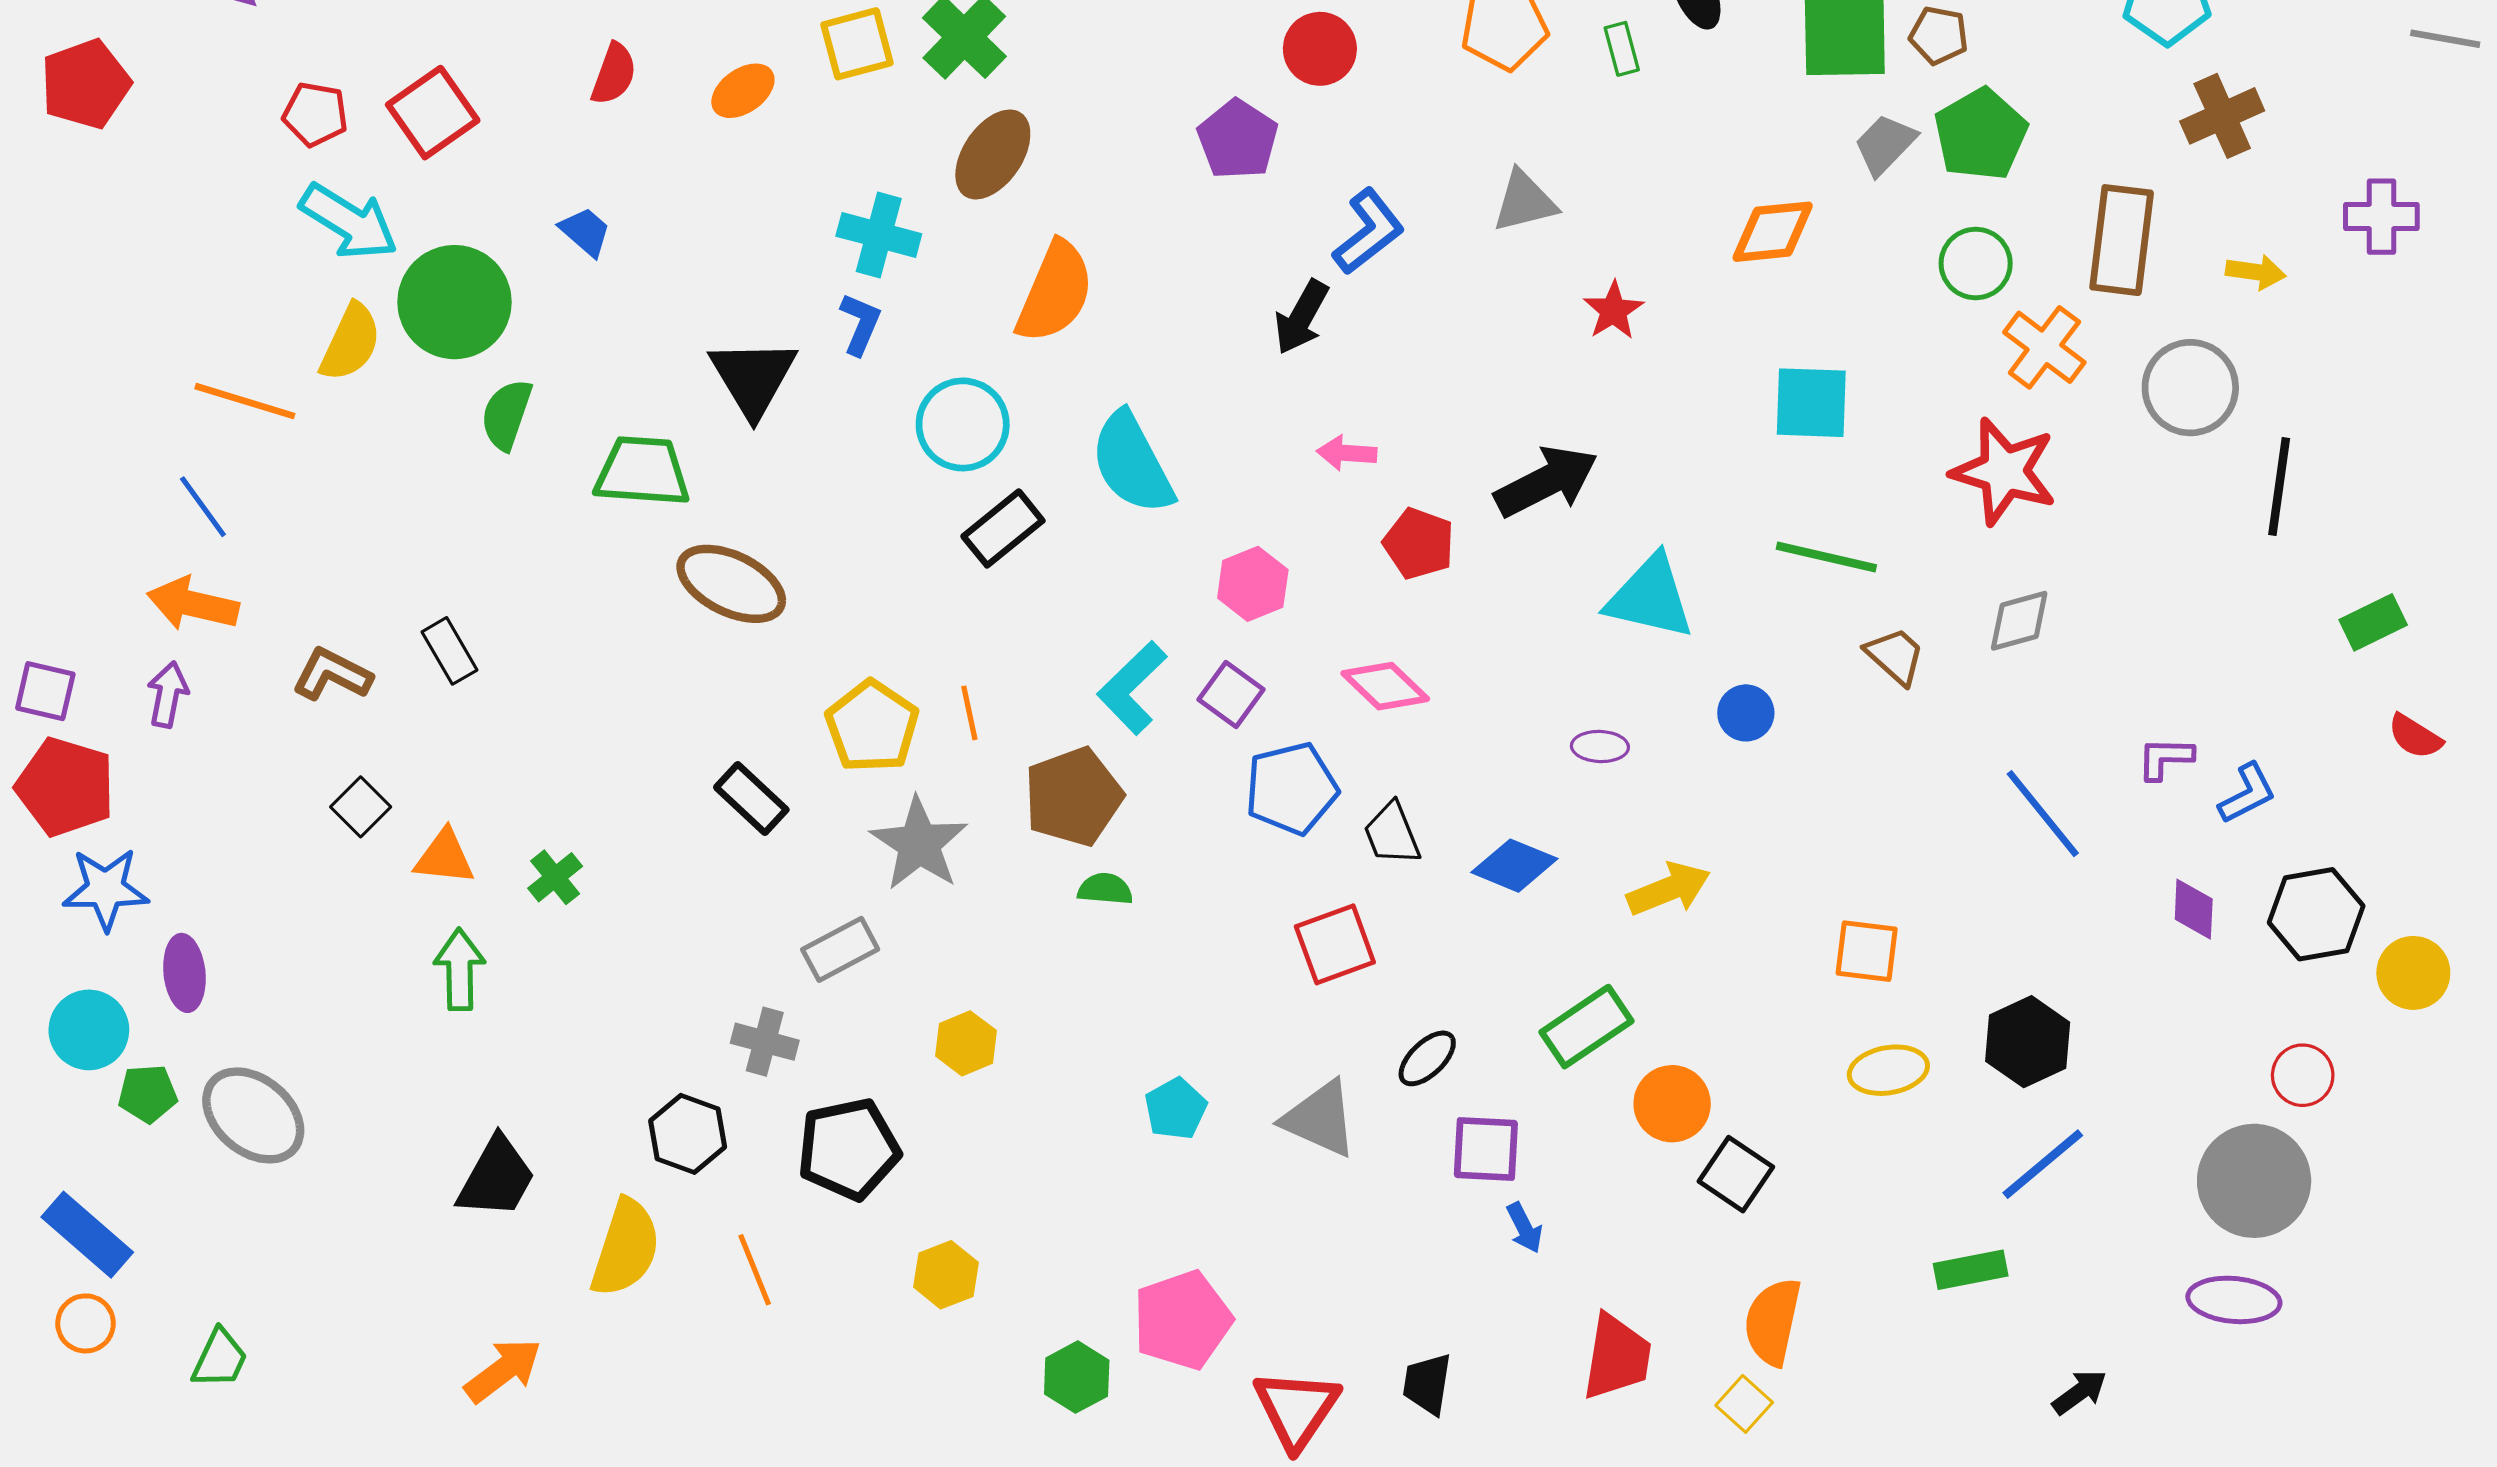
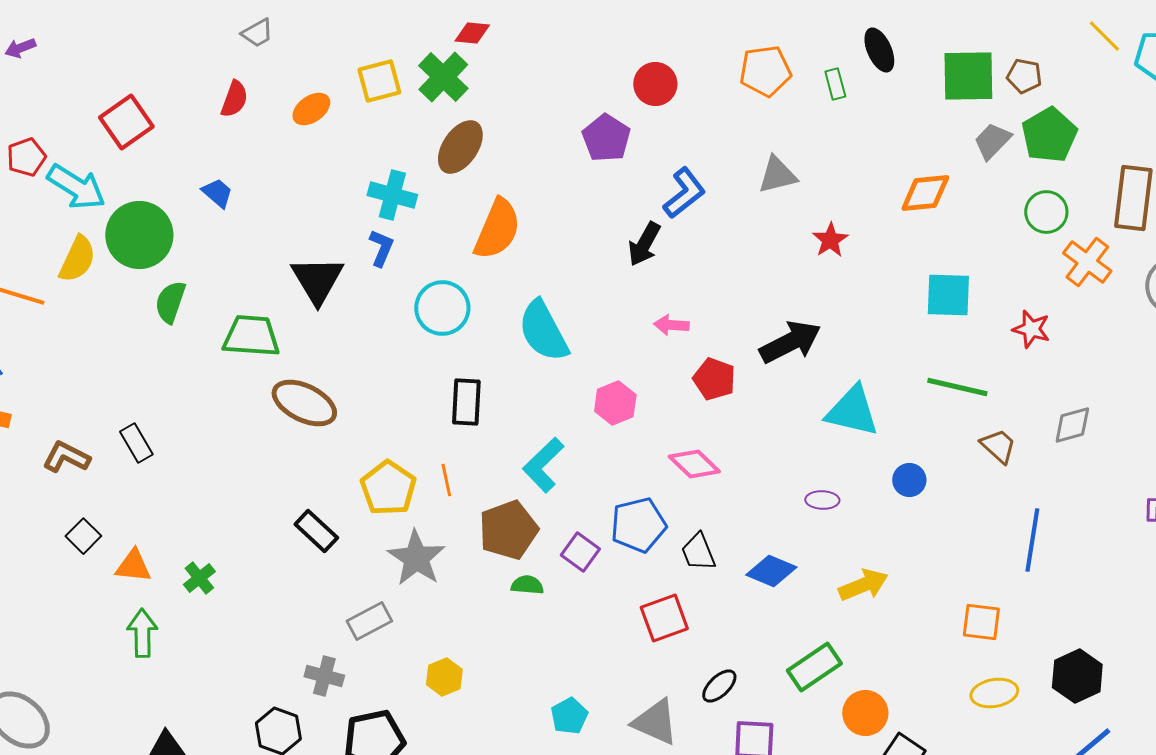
red pentagon: (315, 114) -> (26, 157), moved, turned -30
red star: (2004, 471) -> (1031, 329), moved, size x0.6
black rectangle: (1003, 528) -> (466, 402), moved, turned -48
purple square: (1231, 695) -> (580, 552), moved
blue line: (2043, 814) -> (1032, 540), moved, turned 48

